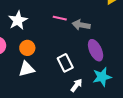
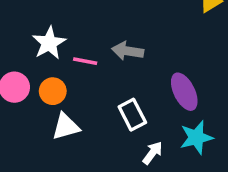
pink line: (60, 18) -> (85, 61), moved
gray arrow: (81, 25) -> (128, 51), moved
orange circle: (27, 48) -> (53, 91), moved

